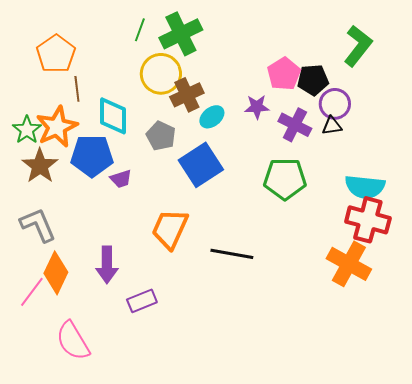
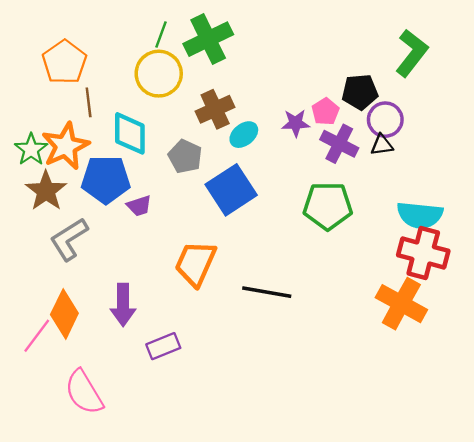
yellow circle: (161, 74) -> (159, 74), moved
pink pentagon: (284, 74) -> (325, 112), moved, size x0.7
gray L-shape: (38, 225) -> (69, 239), moved, turned -99

